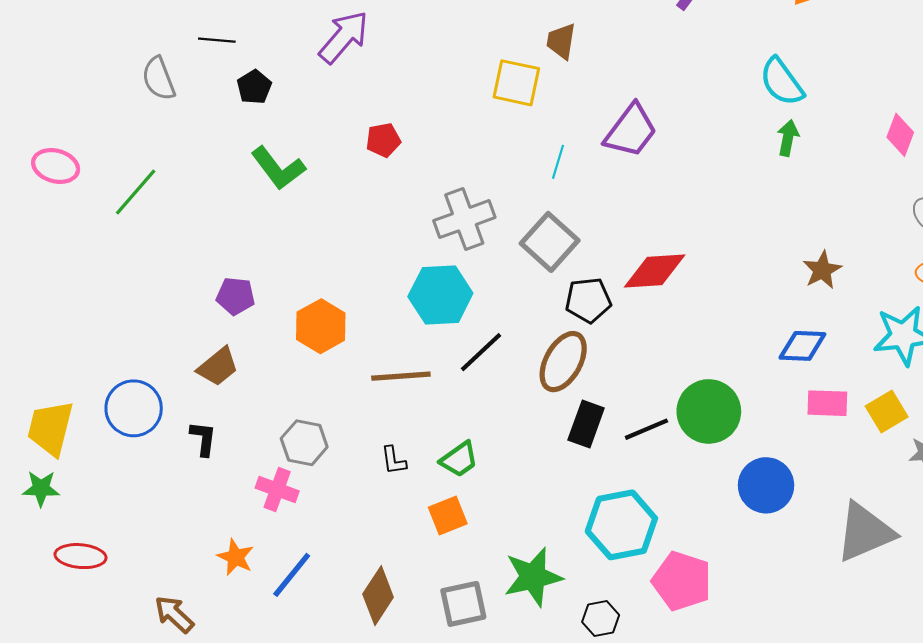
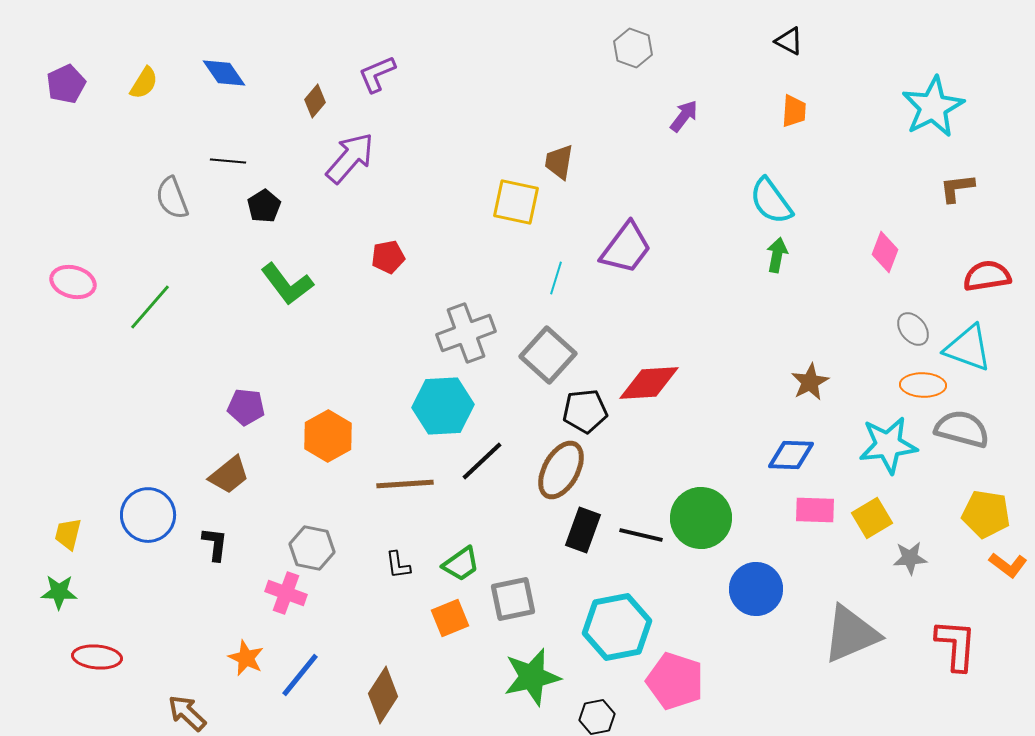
yellow trapezoid: (50, 428) -> (68, 534), size x0.6
black line: (646, 429) -> (641, 535), turned 36
gray square: (463, 604) -> (513, 599), moved

